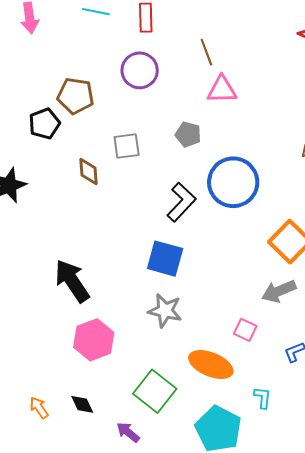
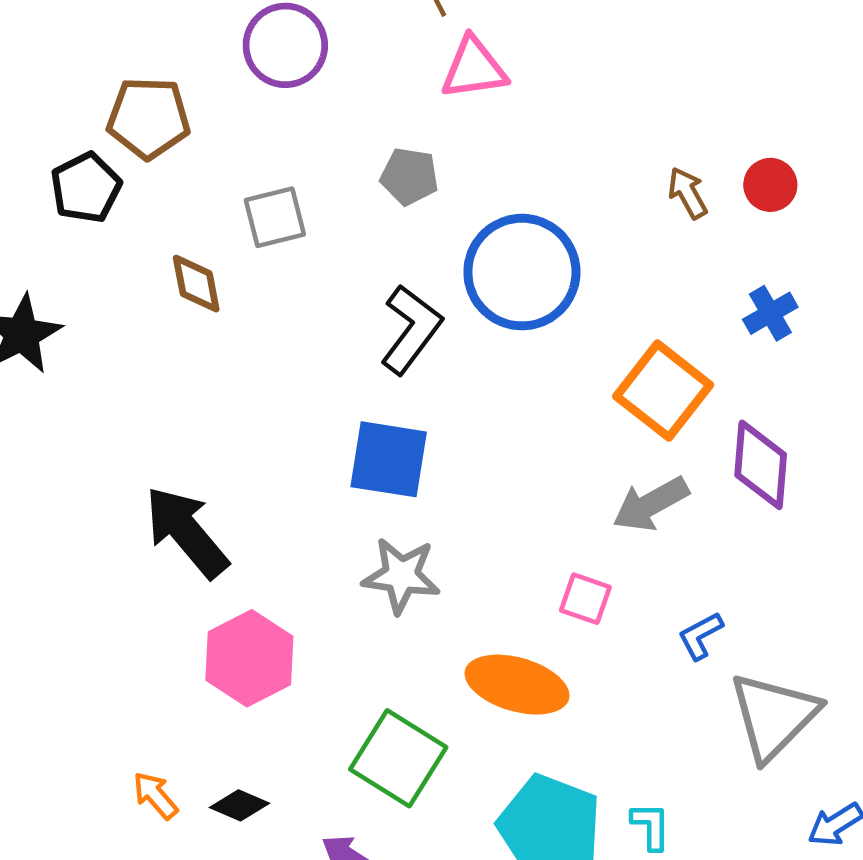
cyan L-shape: (263, 398) -> (651, 826), moved
black diamond: (82, 404) -> (239, 805), turned -35
orange arrow: (39, 408) -> (155, 795), moved

